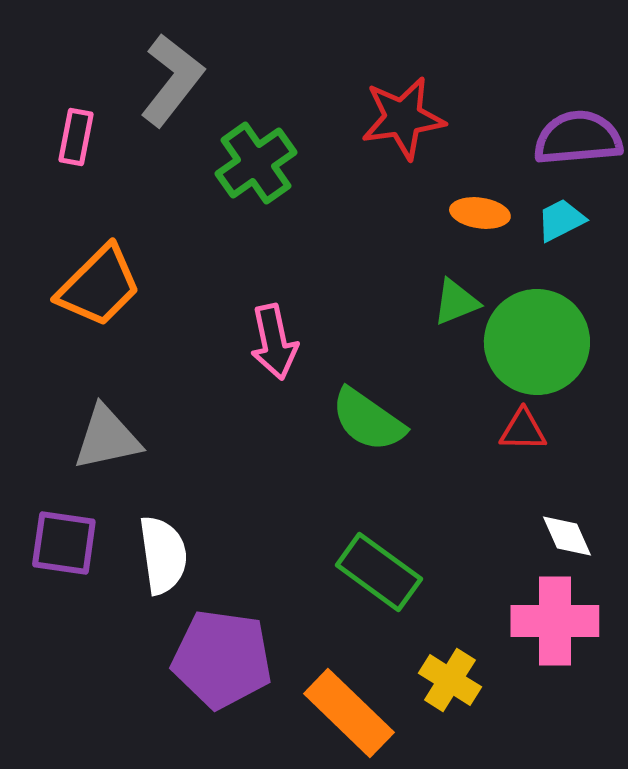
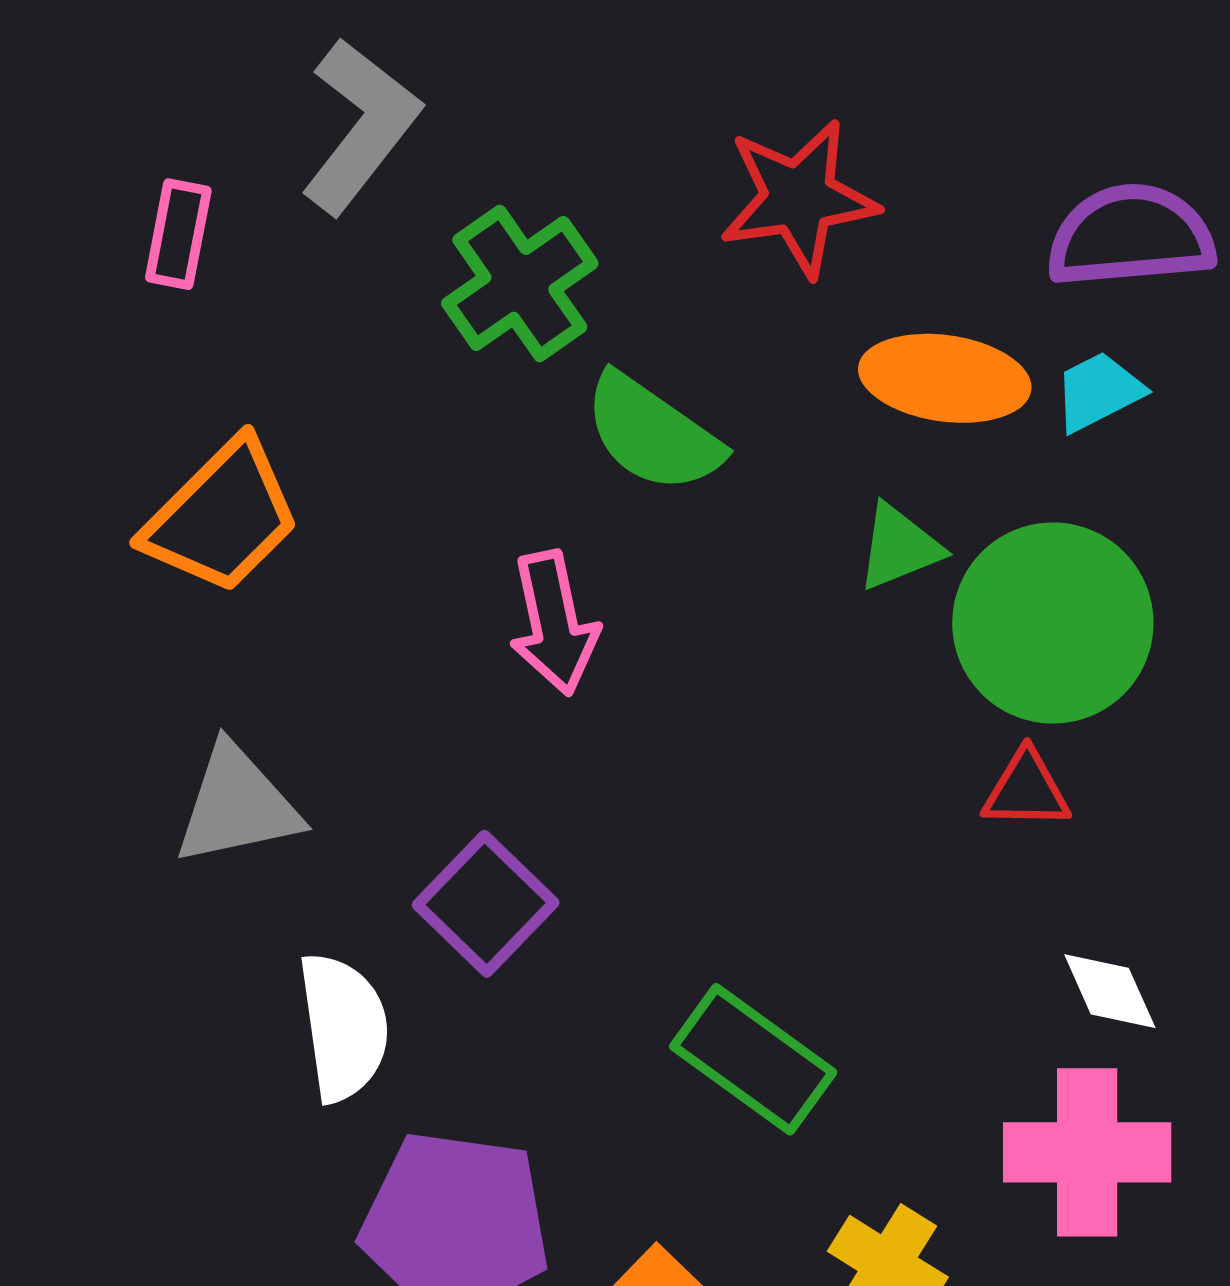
orange ellipse: (480, 213) -> (945, 378), size x1.5
green semicircle: (368, 420) -> (653, 433), moved
purple square: (64, 543) -> (486, 904), moved, turned 36

